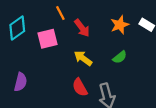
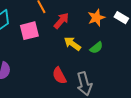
red arrow: (82, 28) -> (61, 21), turned -102
yellow arrow: (83, 58) -> (72, 44), moved

